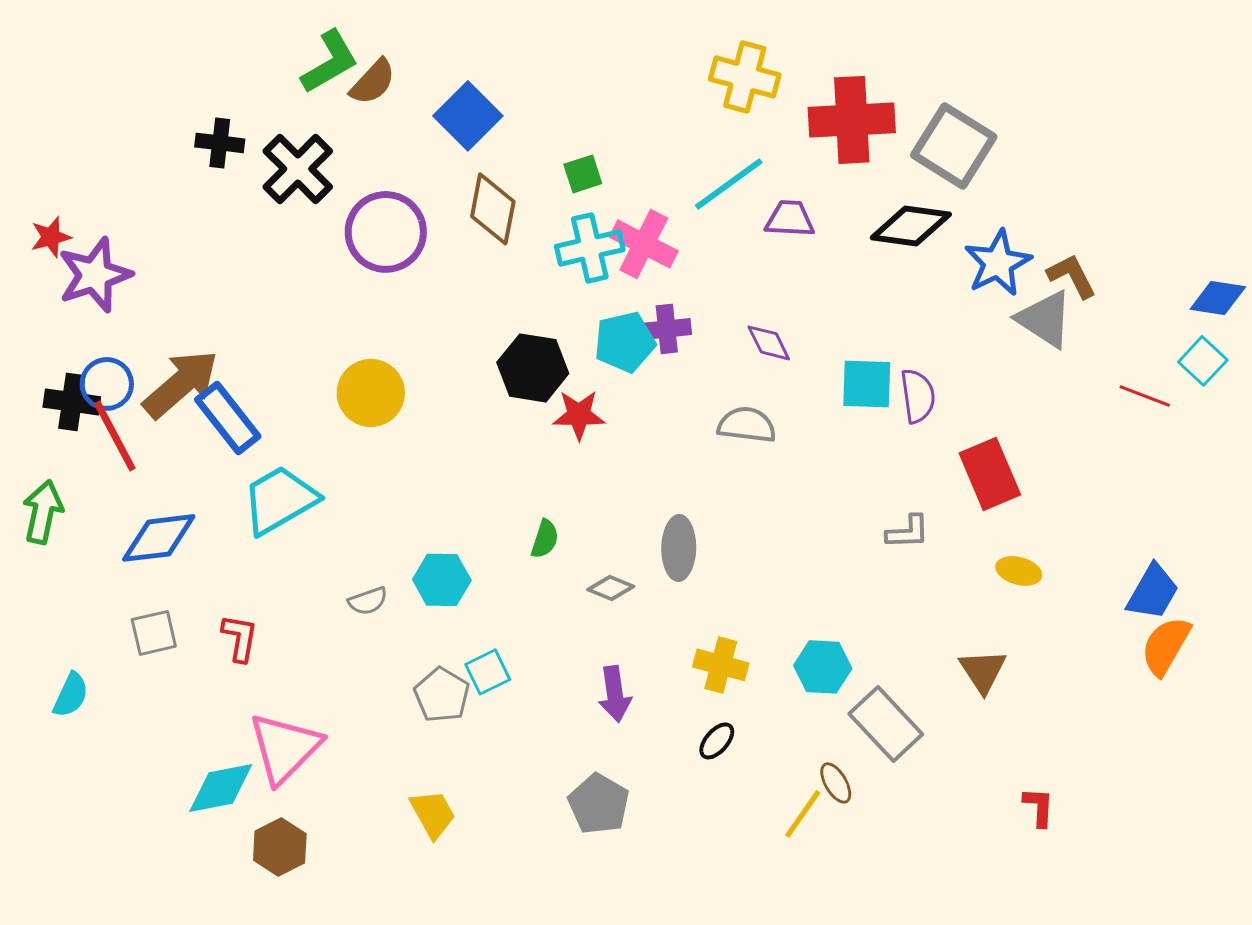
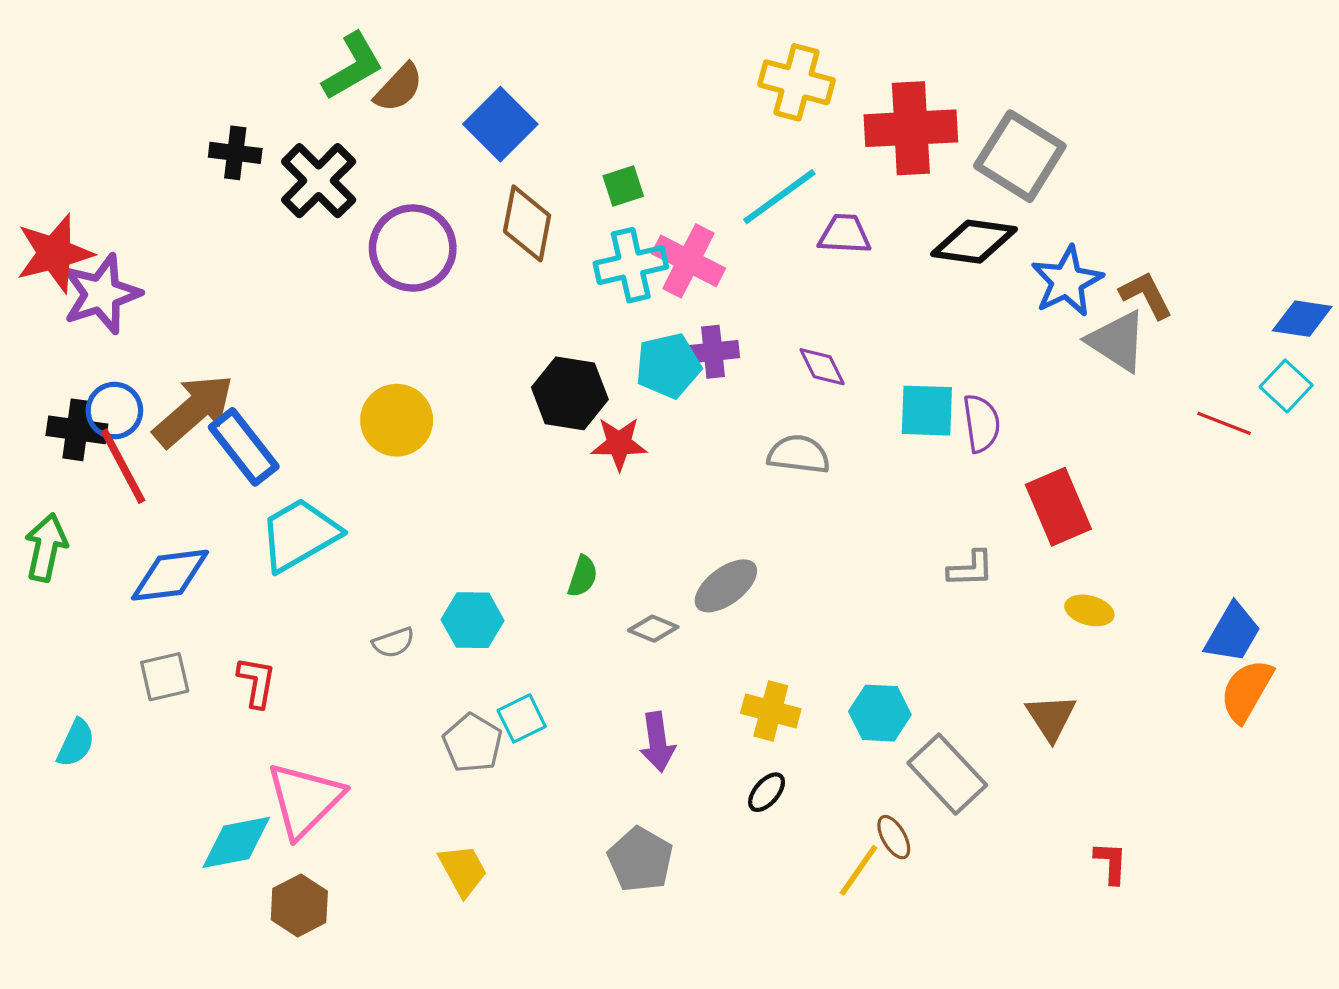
red star: (51, 237) -> (55, 253), size x1.8
gray ellipse: (679, 548) -> (726, 586), turned 52

